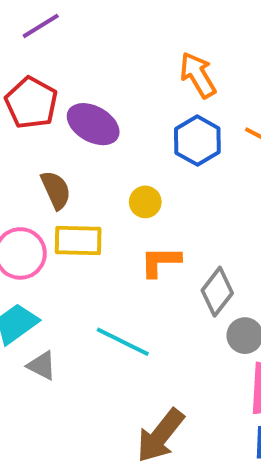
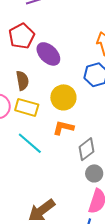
yellow circle: (145, 202) -> (63, 97), size x1.6
cyan line: (123, 342) -> (30, 143), moved

